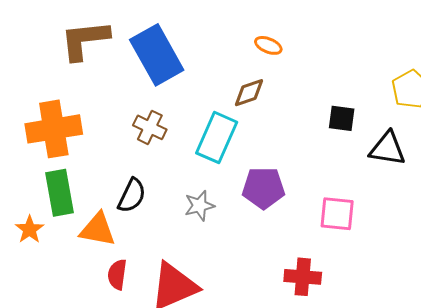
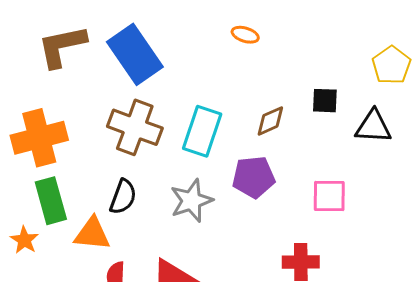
brown diamond: (249, 93) -> (270, 121), moved
brown cross: (150, 127) -> (135, 127), size x1.6
gray star: (199, 206) -> (191, 201), size x1.4

